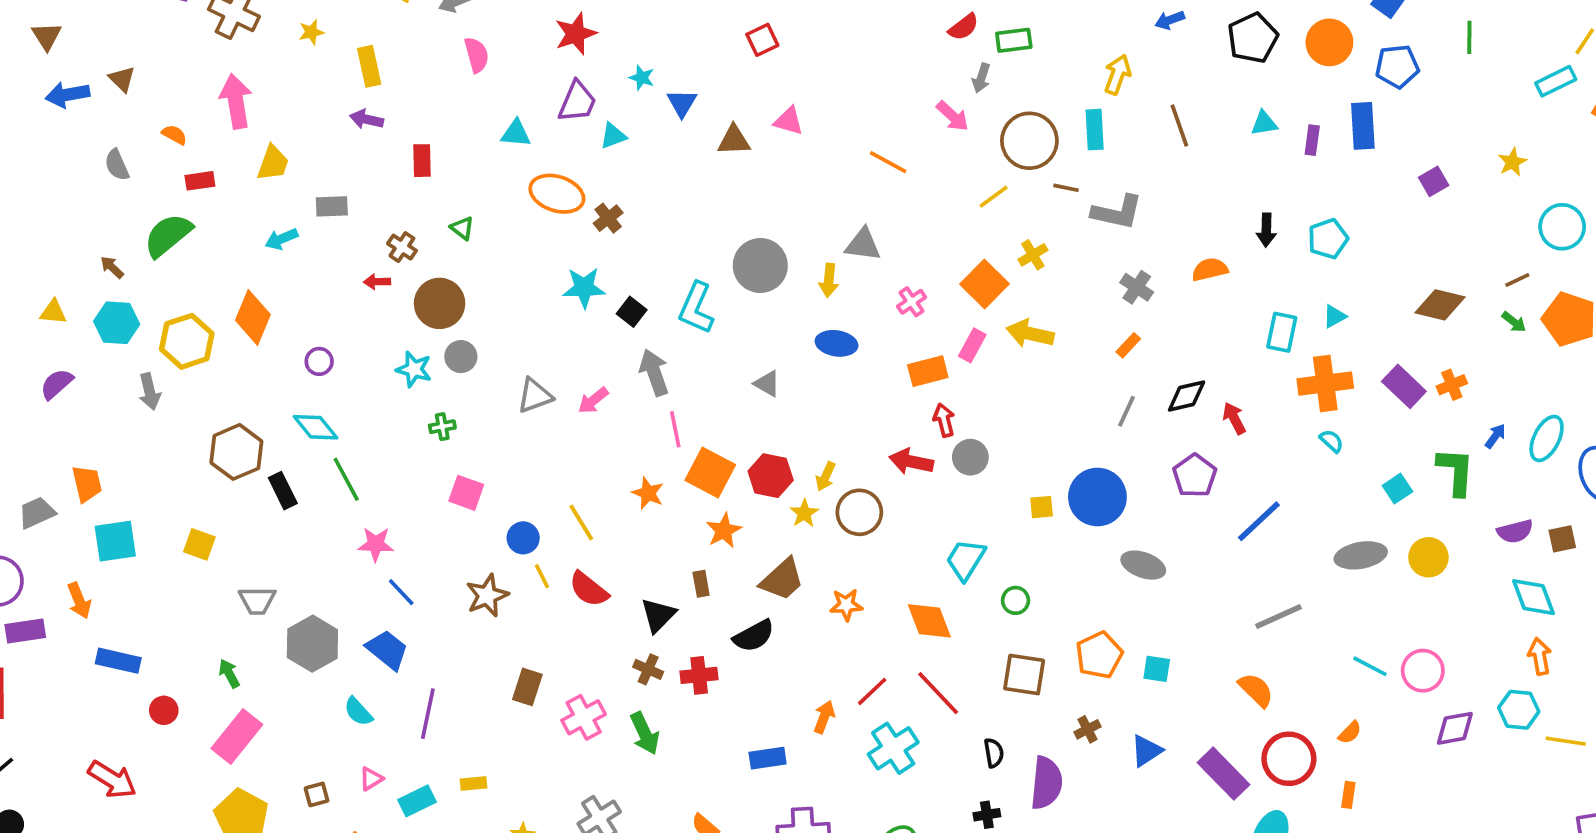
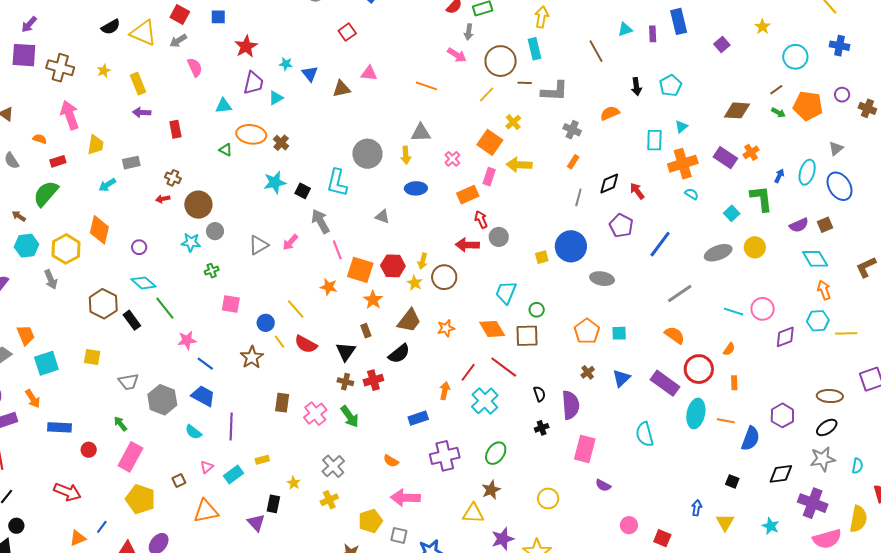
brown line: (1179, 126) -> (596, 51), moved
green triangle: (462, 228) -> (226, 150), moved
brown square: (1024, 675) -> (527, 336), moved

